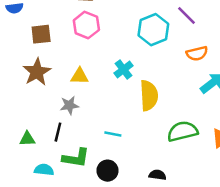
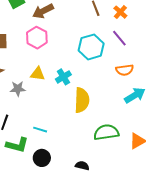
yellow triangle: (80, 76) -> (38, 74), moved
gray star: (69, 105) -> (18, 89), moved
cyan line: (113, 134) -> (40, 130), moved

